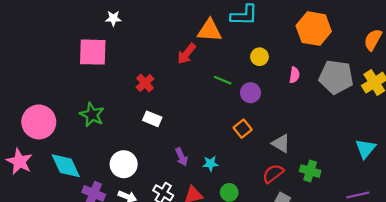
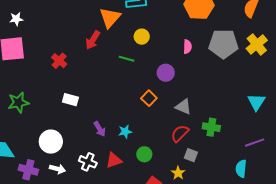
white star: (113, 18) -> (16, 19), moved
orange triangle: (210, 30) -> (110, 18), turned -45
yellow circle: (259, 57) -> (142, 37), moved
red cross: (145, 83) -> (59, 61), moved
purple circle: (250, 93) -> (166, 73), moved
green star: (92, 115) -> (18, 102), turned -30

